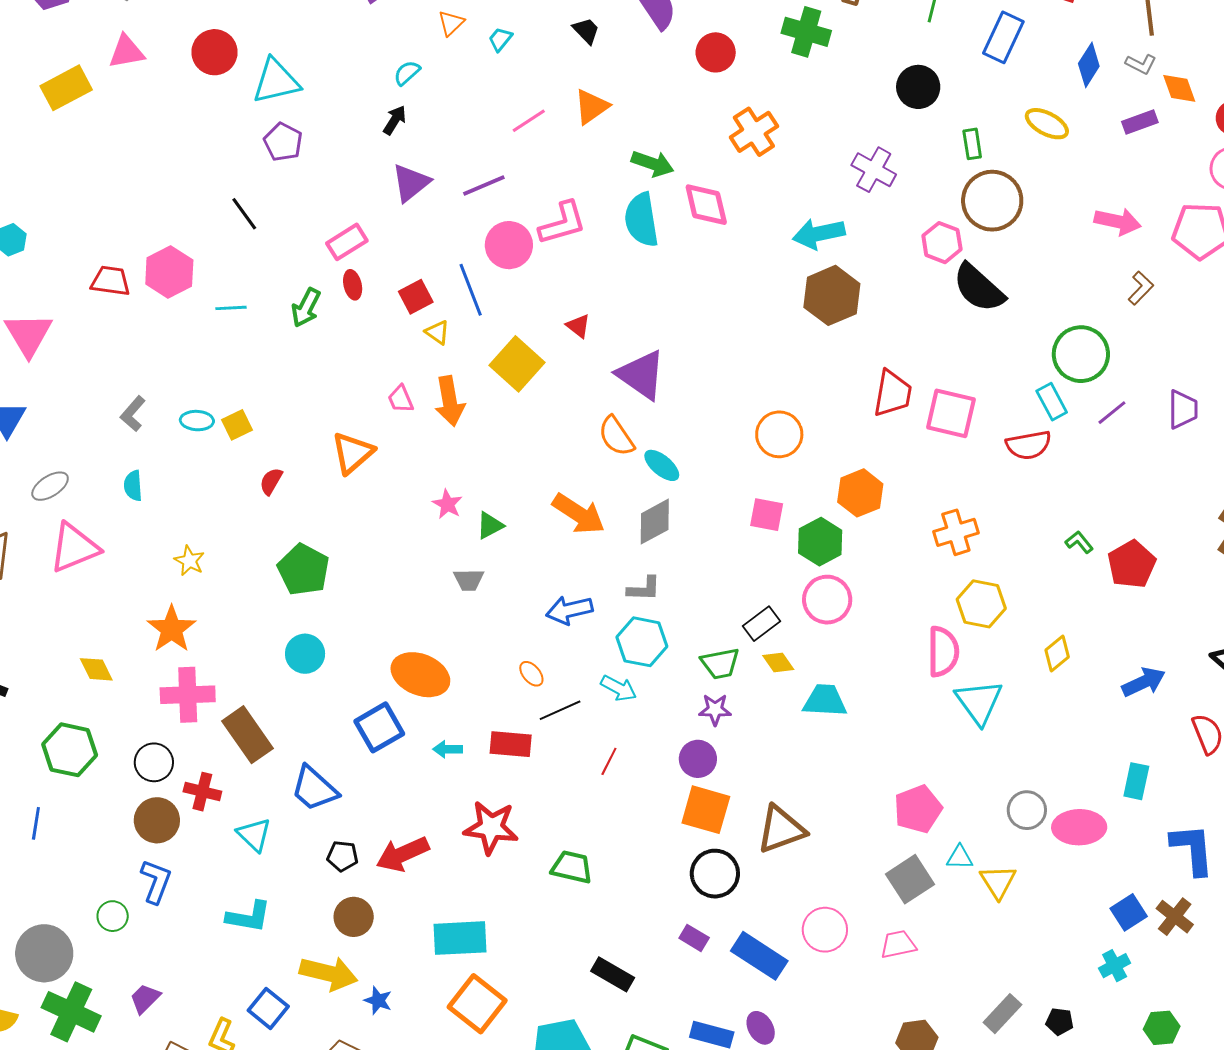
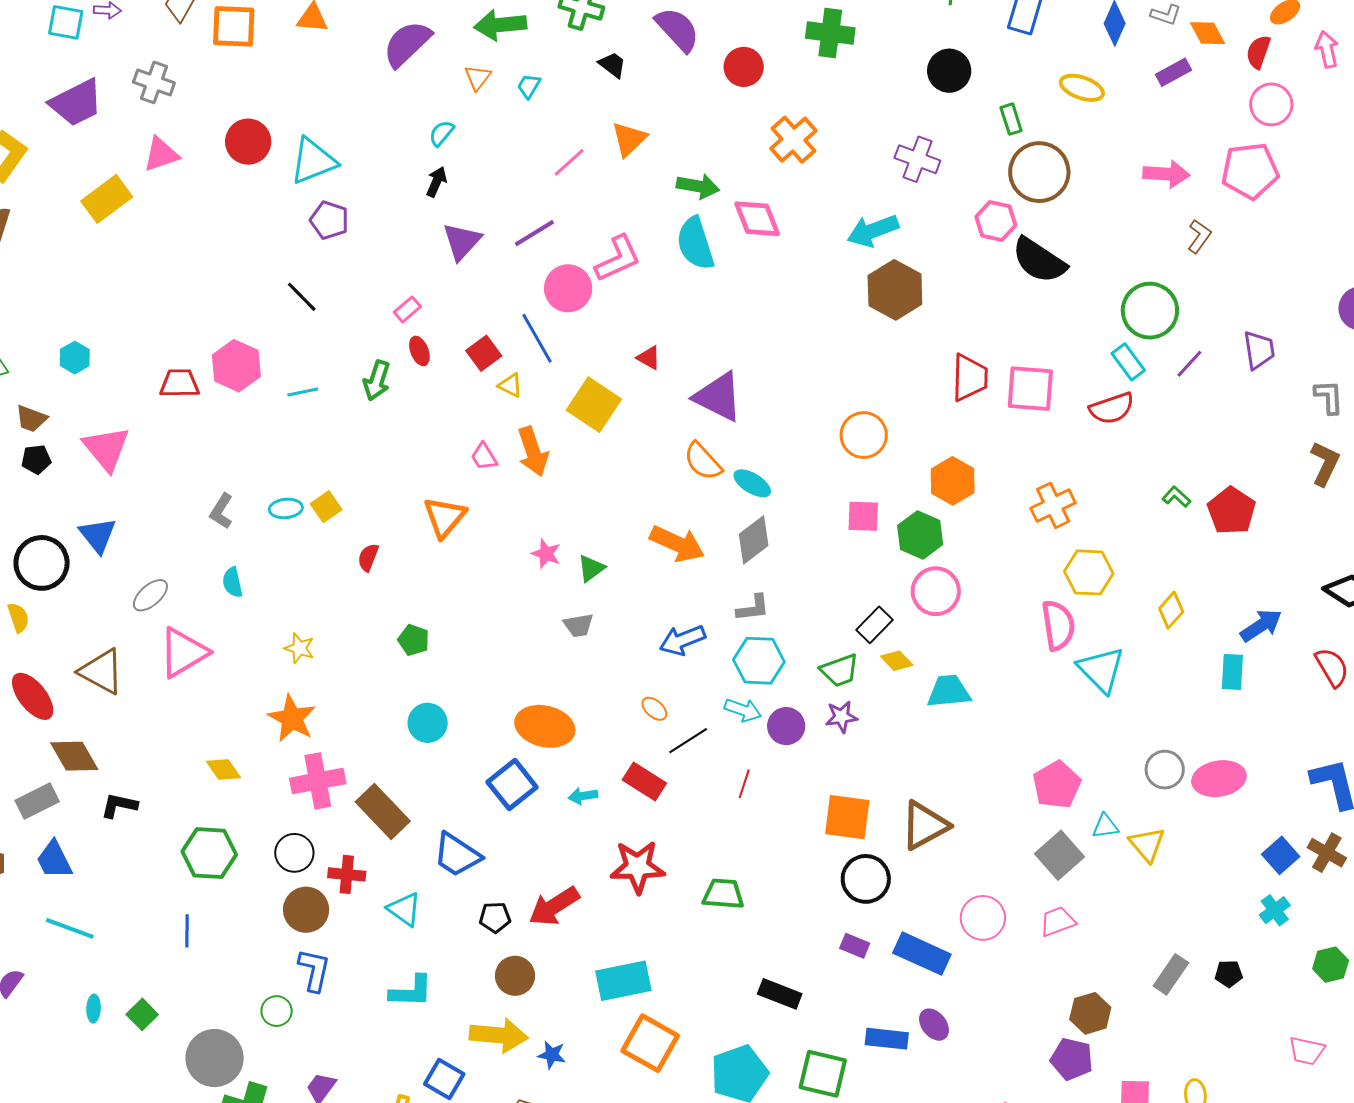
pink rectangle: (347, 242) -> (407, 309), size x0.7
green pentagon: (304, 570) -> (414, 640), size x0.6
red rectangle: (511, 744) -> (644, 781), turned 36
purple circle: (698, 759) -> (786, 726), moved
cyan rectangle: (1136, 781) -> (1232, 672), moved

